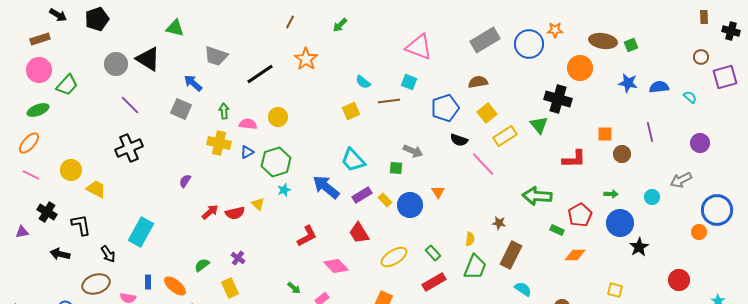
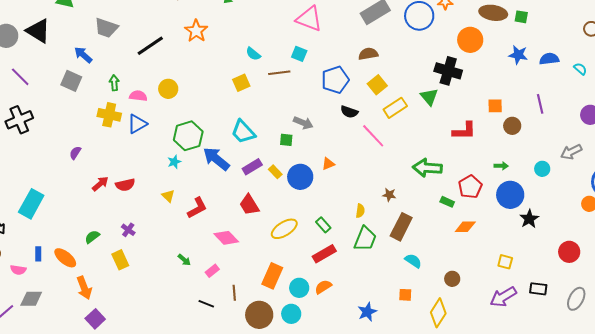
green square: (631, 45) -> (521, 17), turned 32
blue triangle: (247, 152) -> (137, 124), size x1.5
green hexagon: (276, 162) -> (188, 136), moved
orange triangle: (438, 192) -> (328, 164), turned 40
yellow triangle: (258, 204) -> (168, 196), moved

